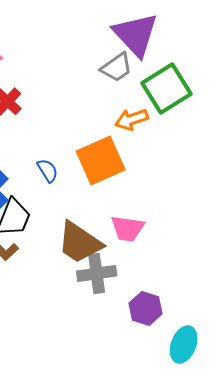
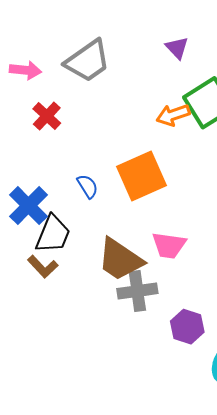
purple triangle: (136, 34) -> (177, 48), size x0.5
gray trapezoid: (117, 68) -> (88, 61), moved, size x1.4
orange arrow: (132, 120) -> (173, 115), moved

